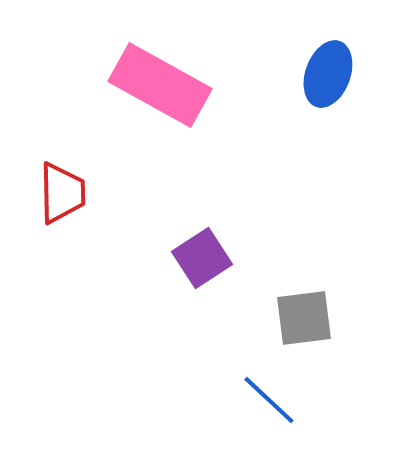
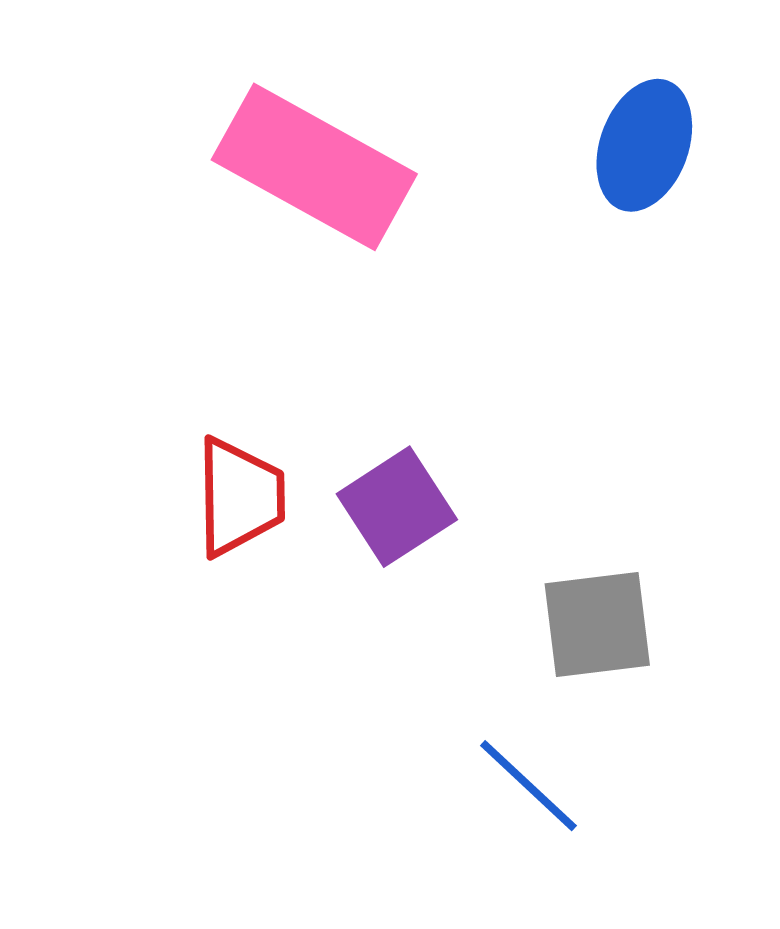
red trapezoid: (62, 193) -> (240, 497), moved

